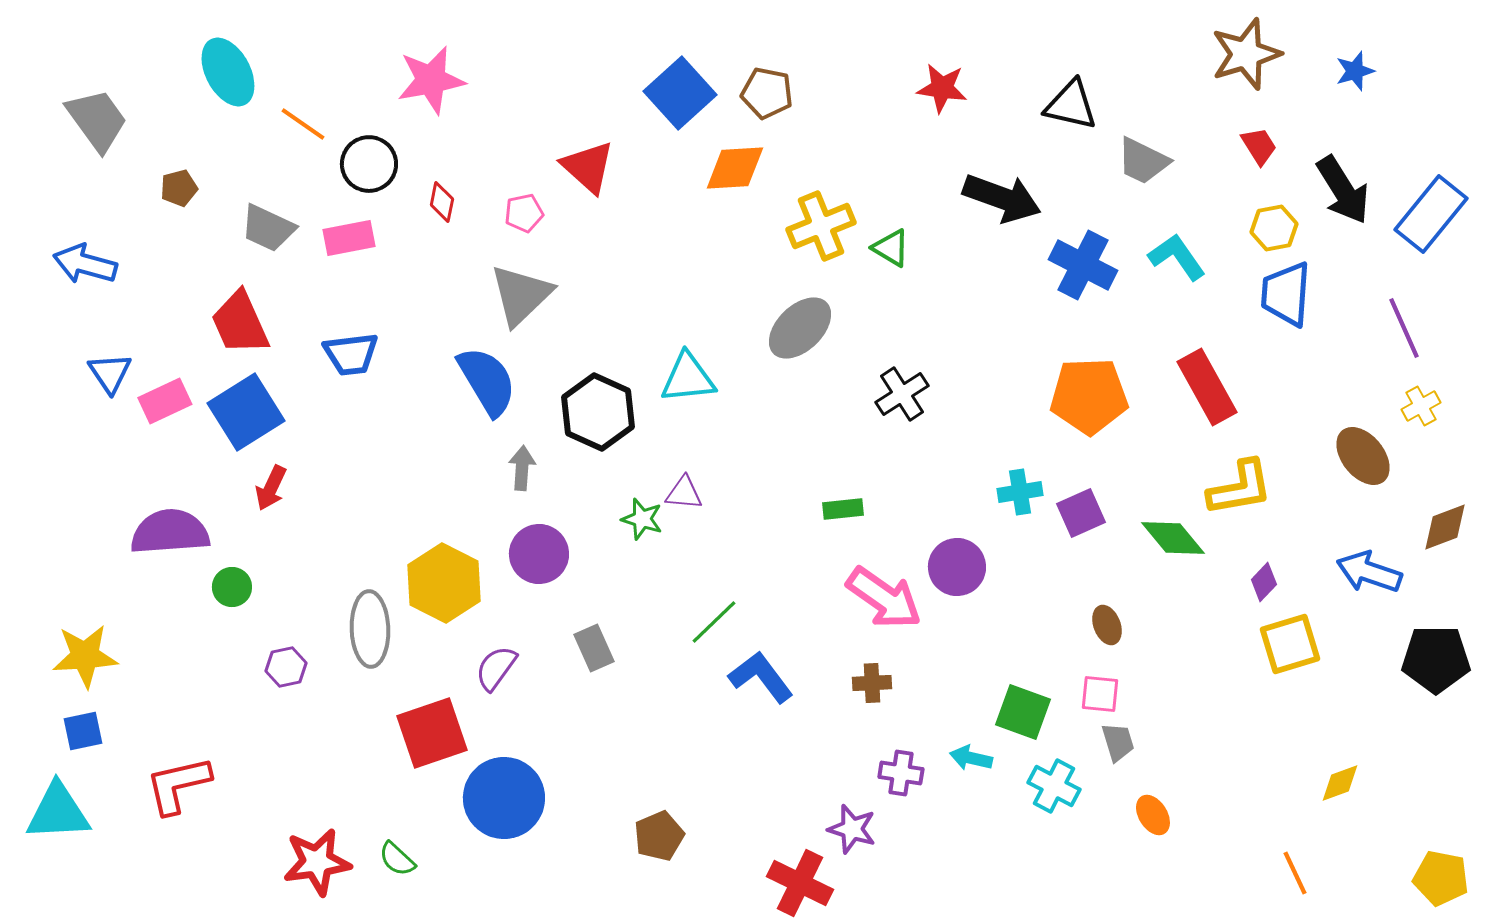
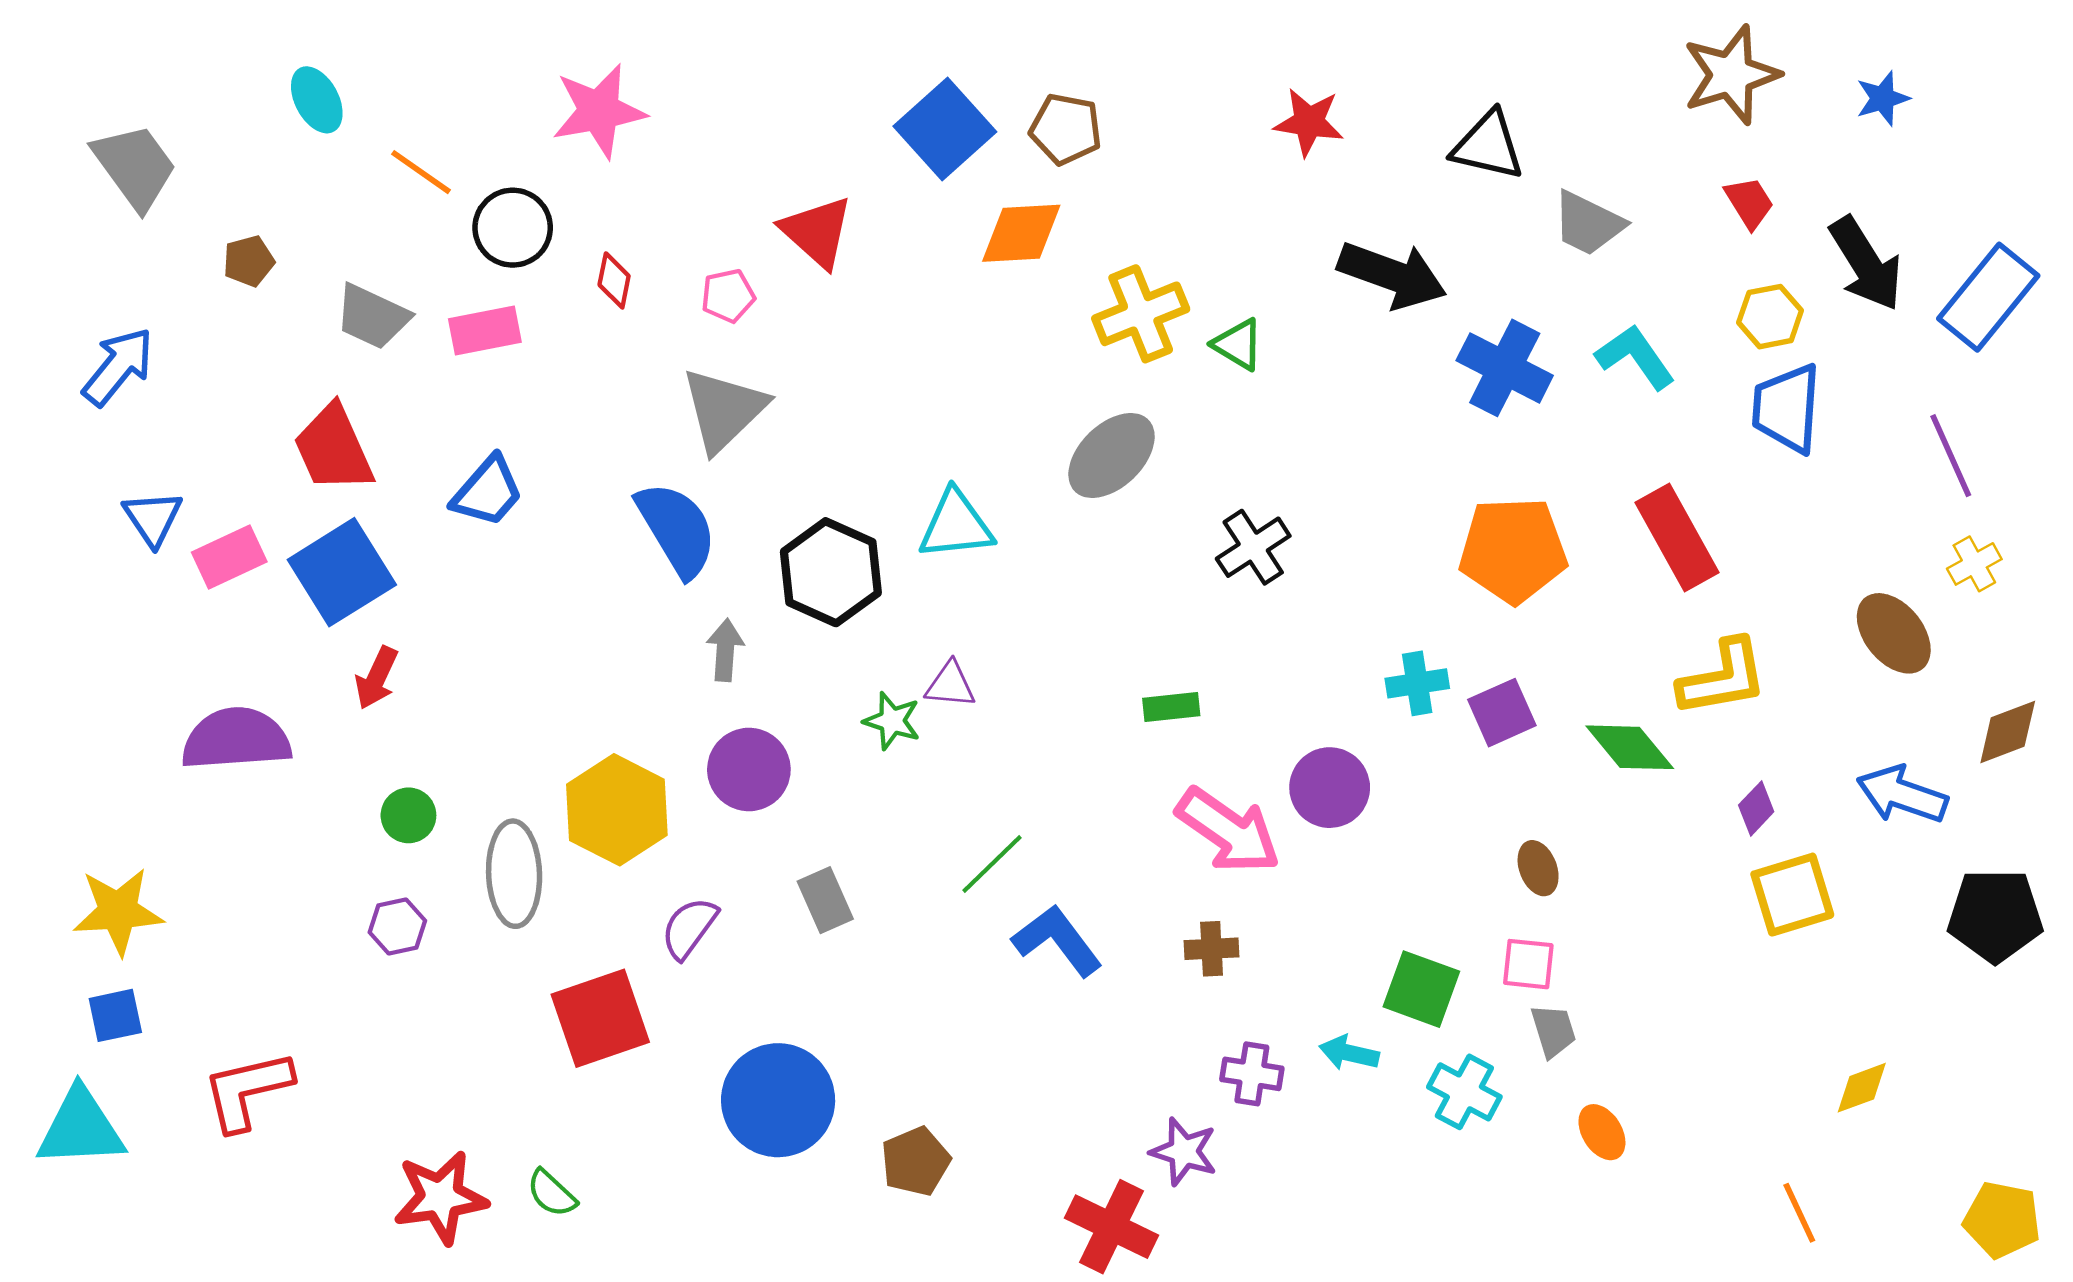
cyan ellipse: (228, 72) -> (317, 100), size x0.7
blue arrow: (85, 264) -> (118, 367), turned 114
blue trapezoid: (351, 354) -> (488, 492), turned -42
green circle: (232, 587) -> (408, 815), moved
blue circle: (504, 798) -> (778, 1100), moved

